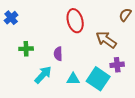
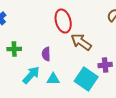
brown arrow: (106, 40) -> (81, 42), moved
cyan triangle: (73, 79) -> (53, 79), moved

